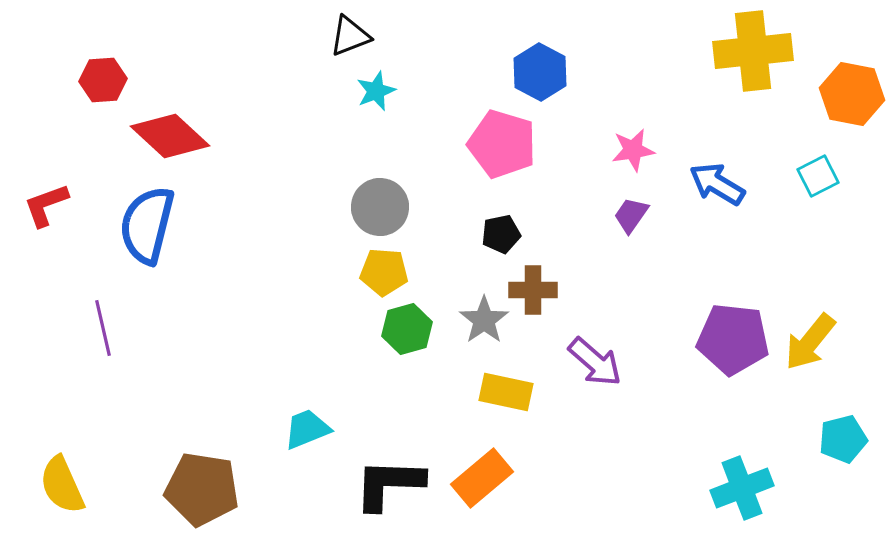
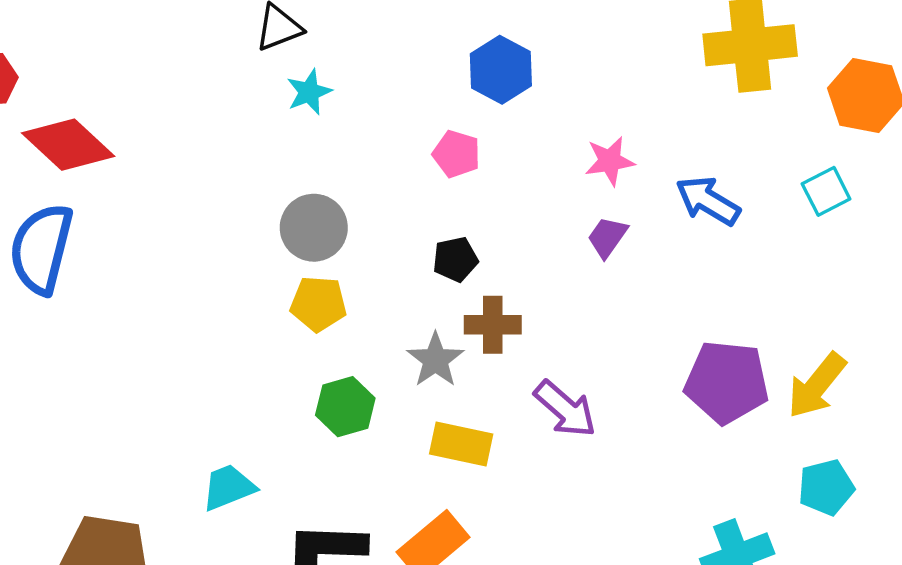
pink pentagon: (502, 144) -> (456, 154), size x0.6
green hexagon: (407, 329) -> (345, 407), moved
cyan pentagon: (843, 439) -> (826, 487), moved

